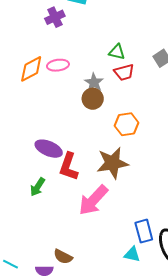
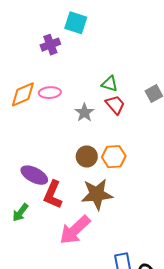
red trapezoid: (124, 72) -> (115, 105), turned -120
brown circle: (93, 99) -> (87, 156), moved

